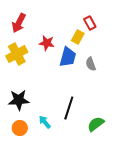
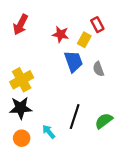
red star: (47, 43) -> (61, 34), moved
yellow cross: (17, 54) -> (22, 80), moved
blue trapezoid: (68, 57) -> (74, 61), turned -35
green semicircle: (96, 124) -> (104, 121), moved

